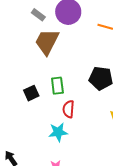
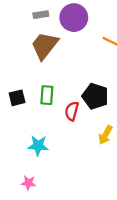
gray rectangle: (38, 15) -> (41, 15), turned -56
red semicircle: (68, 109) -> (72, 111), moved

